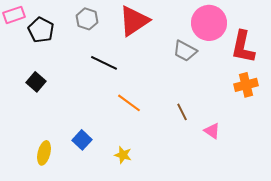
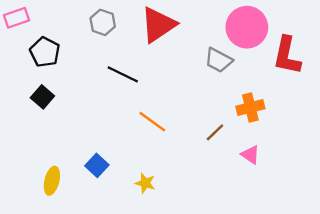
black pentagon: (41, 30) -> (45, 52), moved
orange cross: (246, 85) -> (250, 107), moved
brown line: (182, 112) -> (215, 132), turned 72

